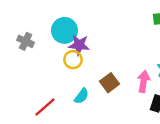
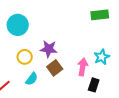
purple star: (79, 45) -> (49, 49), moved
yellow circle: (73, 60) -> (25, 57), moved

